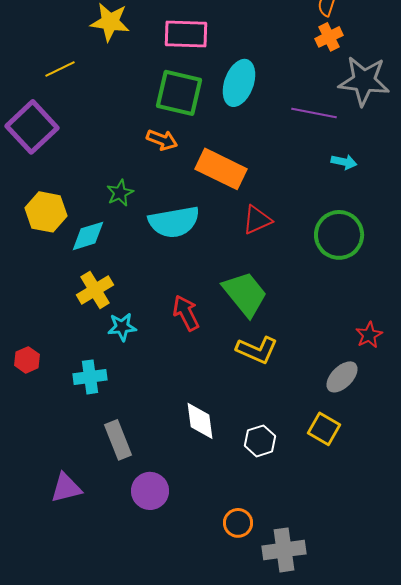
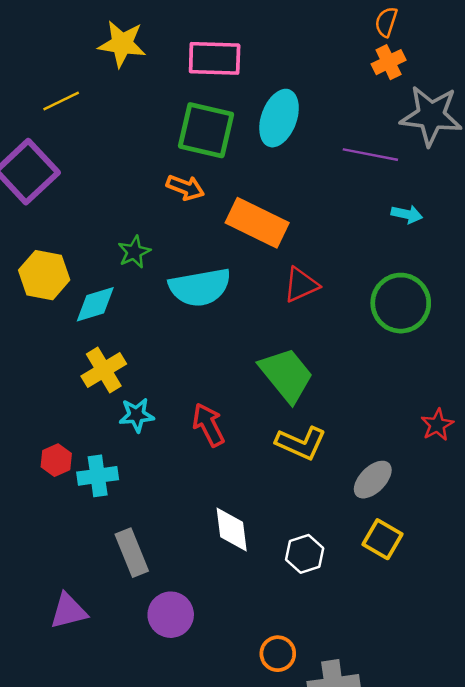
red arrow: (186, 313) -> (208, 425), moved
red hexagon: (27, 360) -> (56, 460), moved
gray ellipse: (342, 377) -> (373, 480), moved

